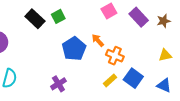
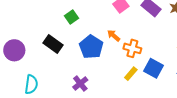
black rectangle: (35, 19) -> (53, 44), moved

